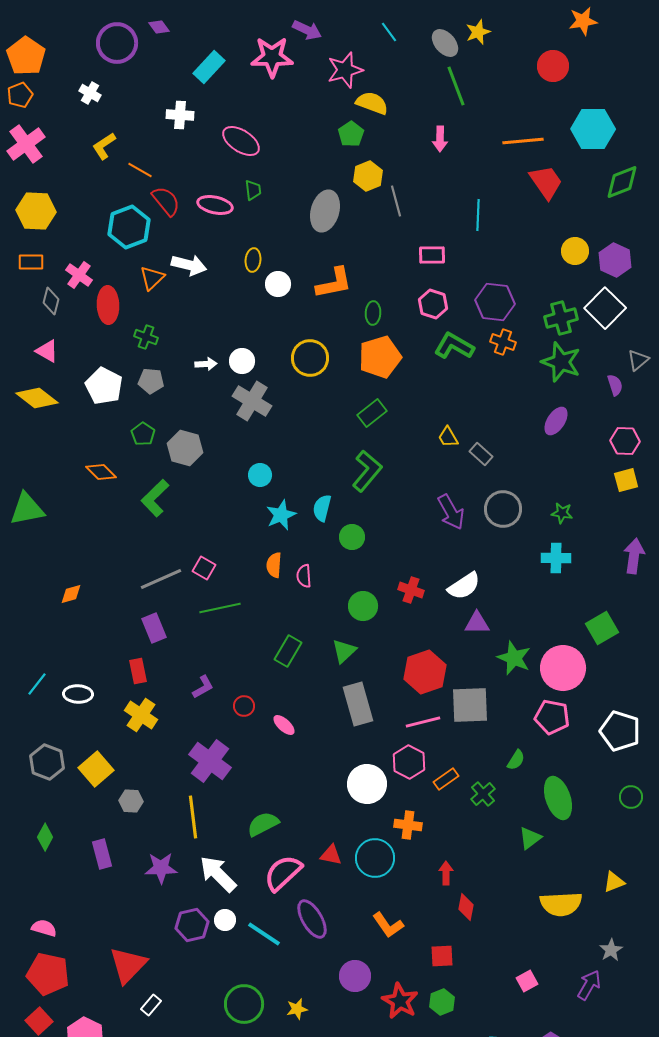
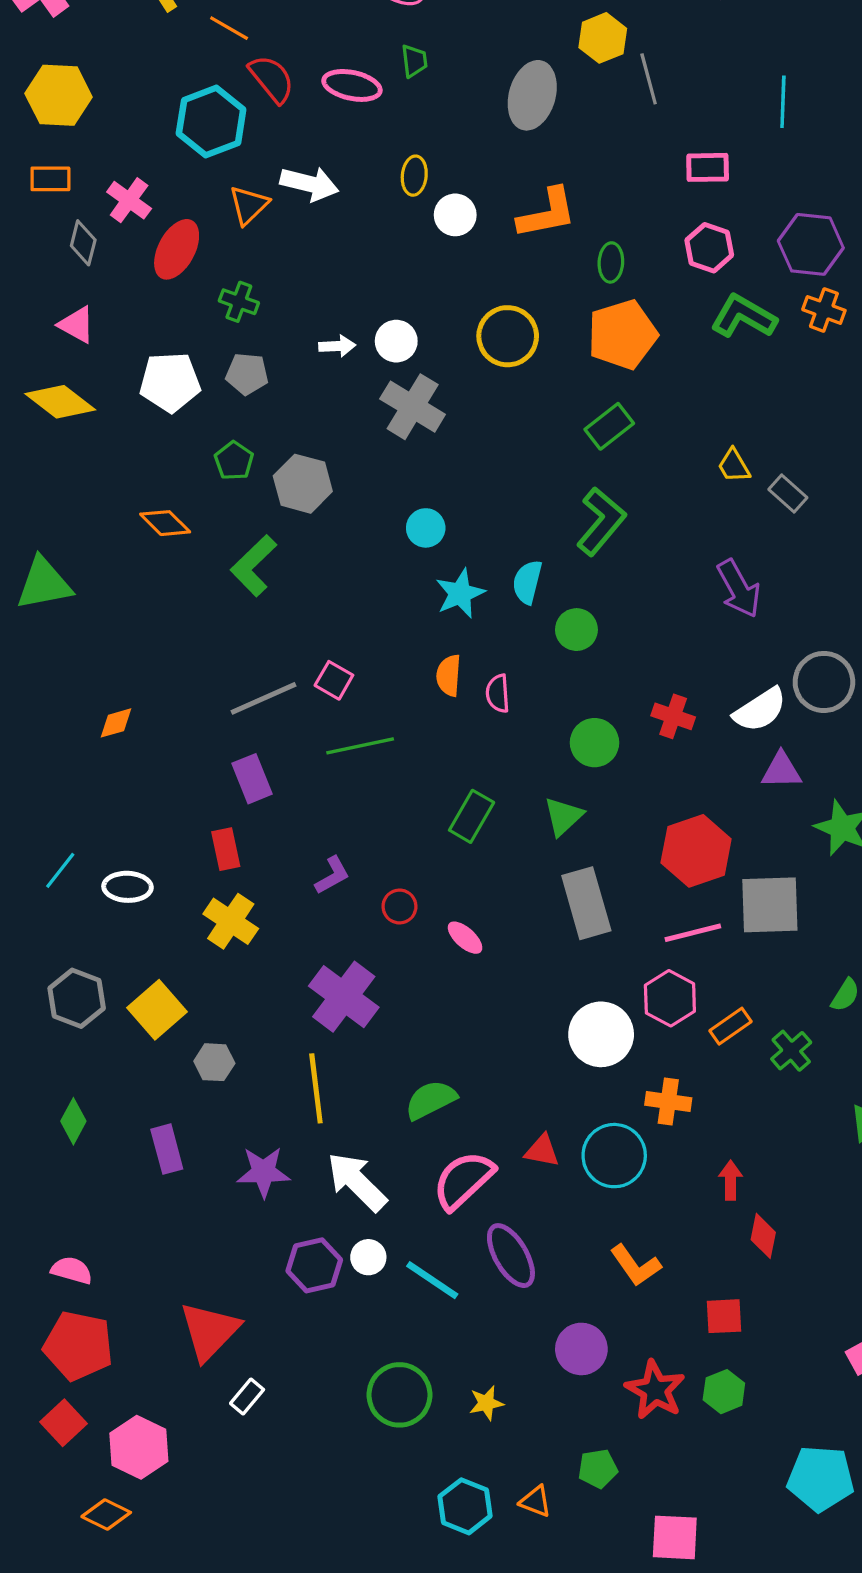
red ellipse: (108, 305) -> (177, 249), turned 30
white pentagon: (104, 386) -> (170, 382), turned -30
gray circle: (503, 509) -> (824, 682), moved

